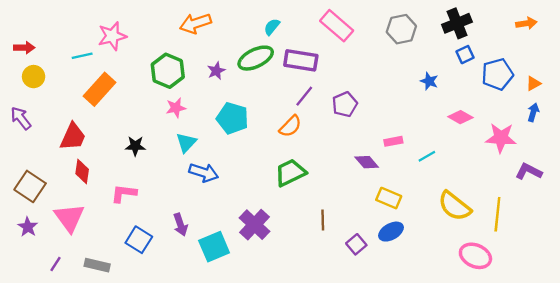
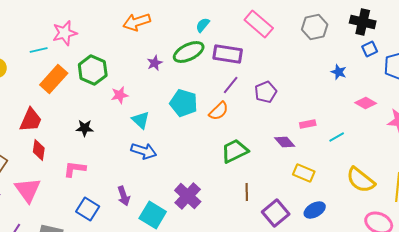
black cross: (457, 23) -> (363, 22), turned 35
green hexagon: (168, 71) -> (93, 70), moved
cyan pentagon: (233, 118) -> (184, 103), moved
cyan triangle: (186, 142) -> (141, 120), moved, turned -30
green trapezoid: (290, 173) -> (235, 151), moved
blue ellipse: (391, 232) -> (315, 210), moved
purple square: (356, 244) -> (276, 213), size x1.5
cyan square: (214, 247) -> (153, 215), turned -36

